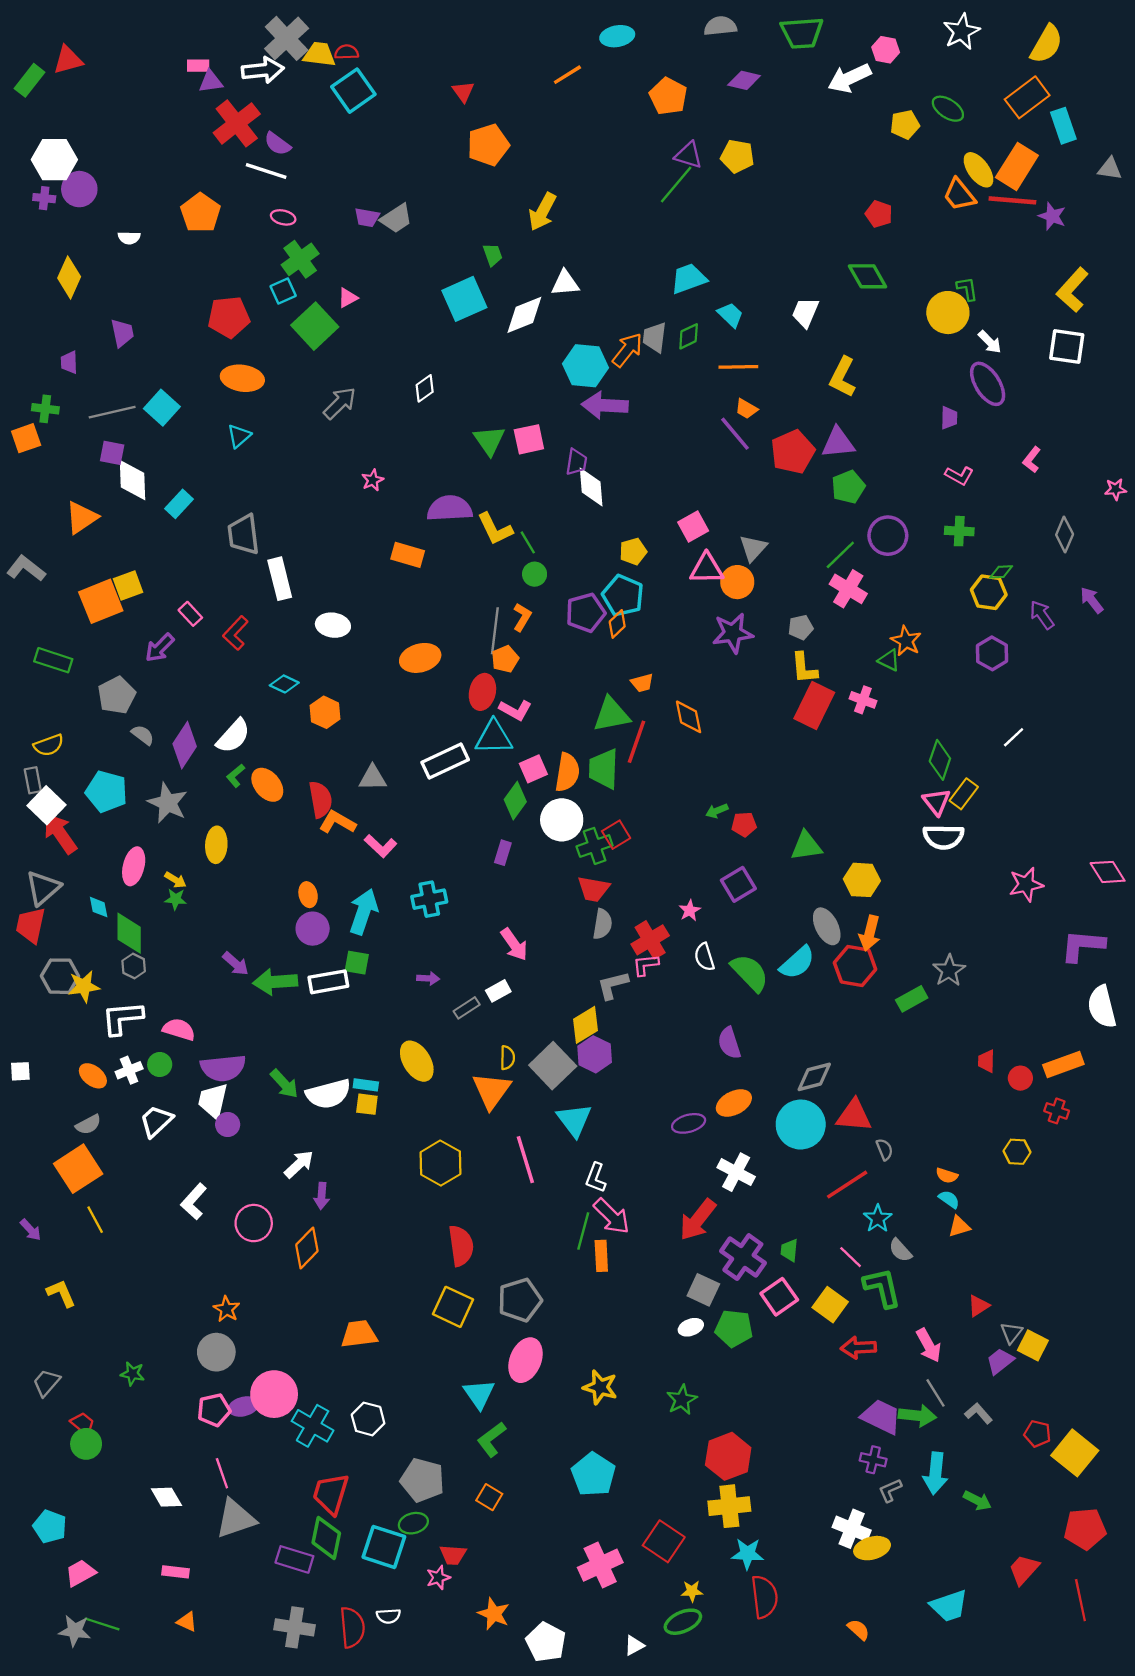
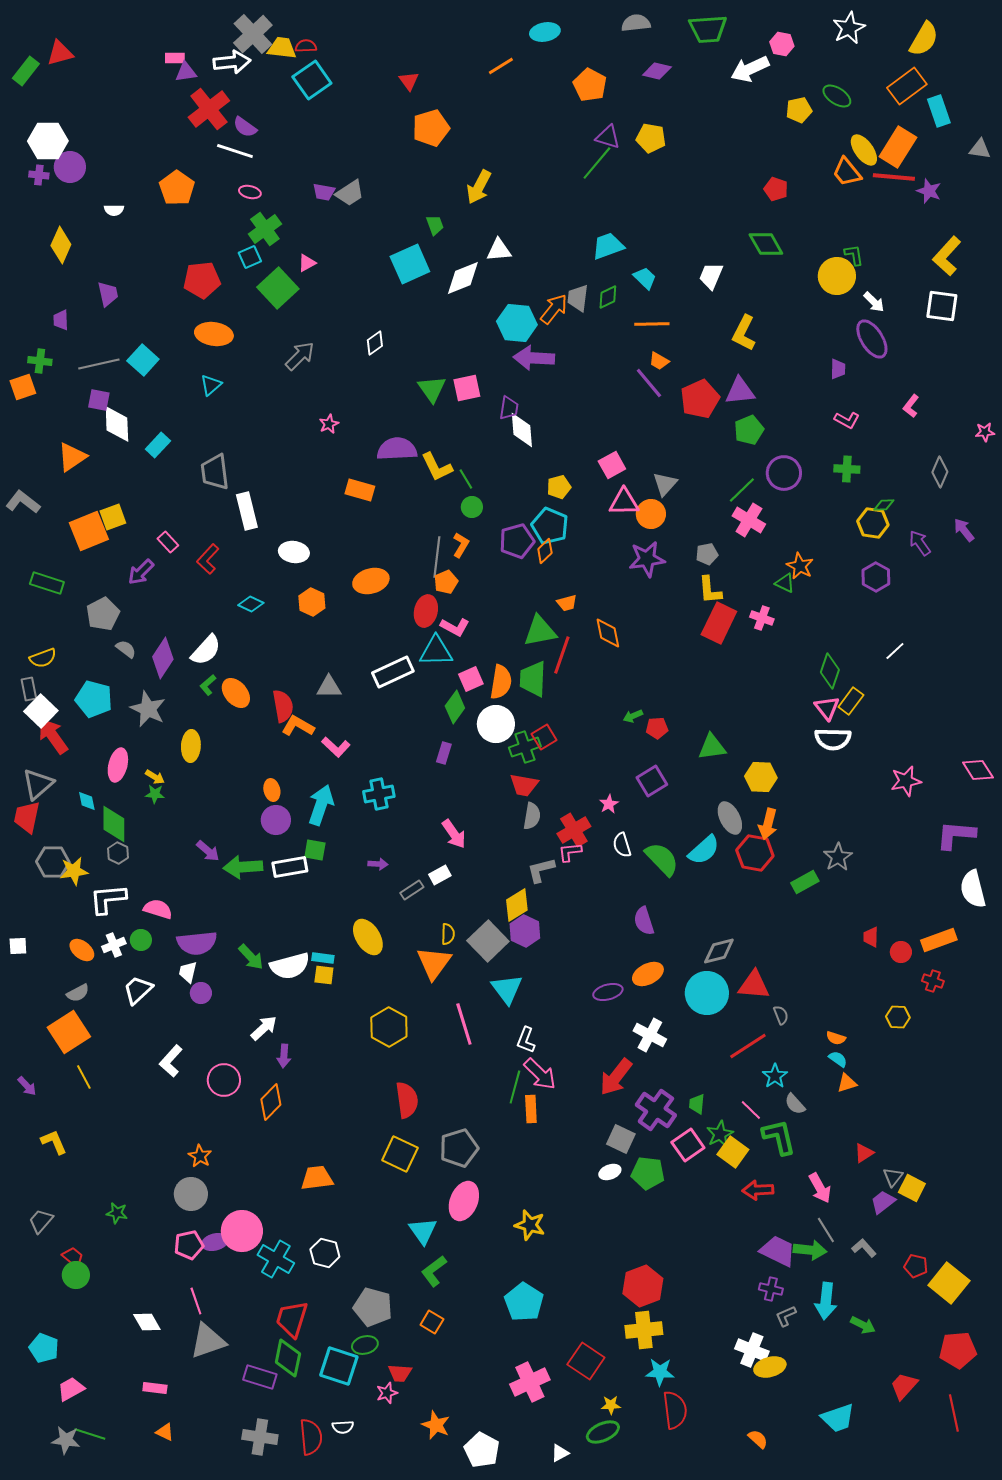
orange hexagon: (325, 712) -> (312, 602), moved
white trapezoid: (213, 1101) -> (188, 972), size x0.7
green star: (682, 1400) -> (720, 1134), moved

